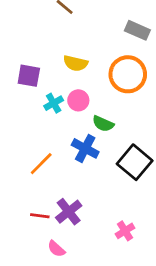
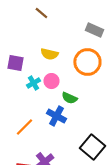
black square: (135, 162) -> (92, 147), moved

